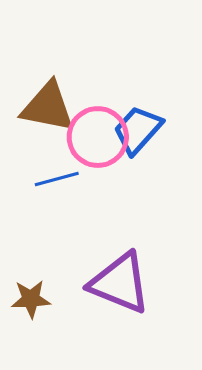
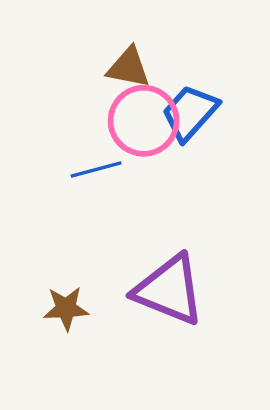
brown triangle: (48, 107) -> (129, 68), moved, size x0.7

